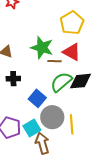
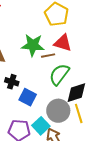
black cross: (13, 79) -> (12, 82), turned 32
black diamond: (80, 81) -> (76, 93), moved
blue square: (37, 98) -> (28, 97), moved

